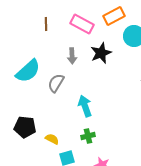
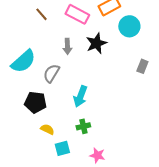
brown line: (46, 24) -> (41, 14), turned -40
cyan arrow: (85, 106) -> (80, 96), turned -140
black pentagon: (25, 127) -> (35, 102), moved

